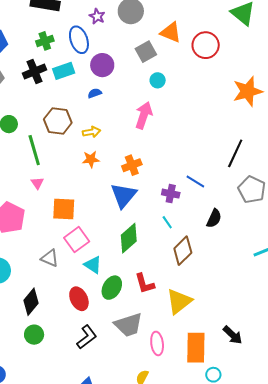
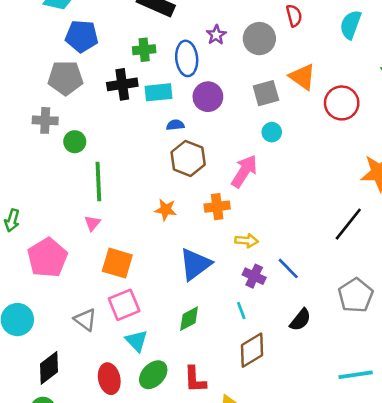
blue semicircle: (95, 93) -> (175, 125), moved
brown hexagon: (58, 121) -> (188, 158), moved
yellow arrow: (91, 132) -> (247, 241), moved
black line: (235, 153) -> (348, 224), moved
orange cross: (132, 165) -> (217, 207), moved
green diamond: (129, 238) -> (189, 319), size x0.7

